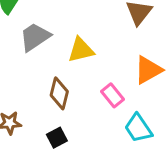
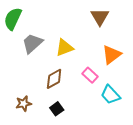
brown diamond: (59, 93) -> (54, 79), turned 55

